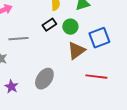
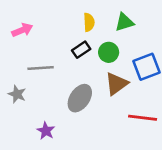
gray ellipse: (44, 79) -> (80, 98), moved
purple star: (11, 87) -> (46, 131), moved

